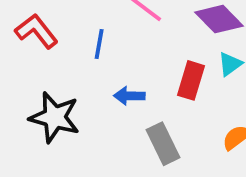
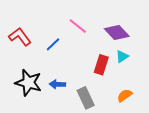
blue line: (99, 44) -> (53, 44), turned 35
blue arrow: (129, 96) -> (57, 84), moved

